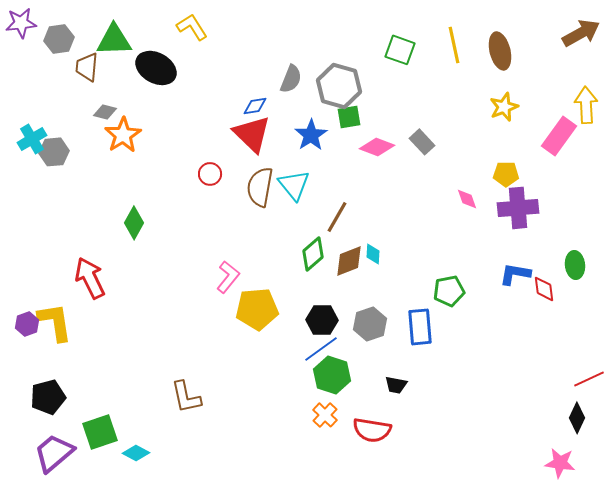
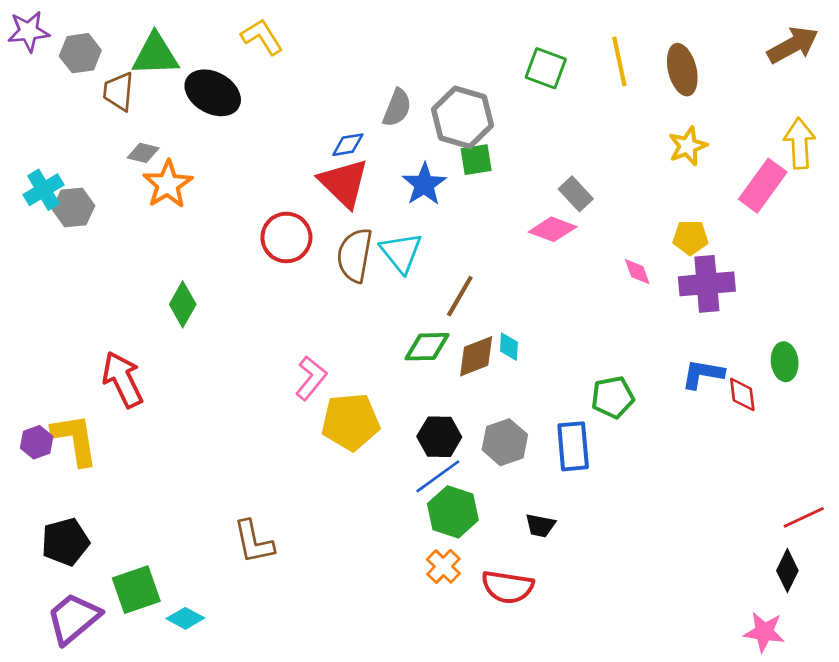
pink diamond: (377, 147) -> (553, 229), moved
red circle: (210, 174) -> (286, 237), size x1.6
green diamond: (313, 254) -> (427, 347), turned 40

